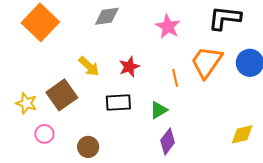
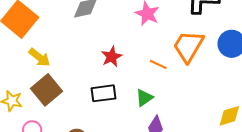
yellow arrow: (89, 66) -> (39, 57), moved
orange line: (175, 78) -> (158, 64), turned -48

